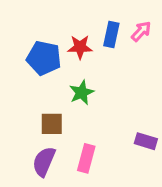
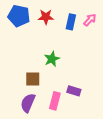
red star: (80, 47) -> (46, 17), moved
blue pentagon: (44, 58) -> (19, 16), moved
purple rectangle: (146, 141) -> (74, 91), moved

